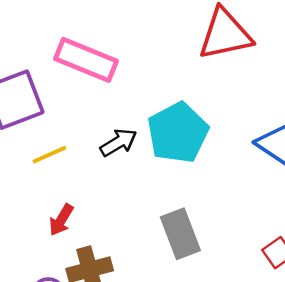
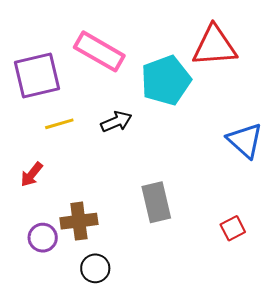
cyan pentagon: (178, 133) -> (166, 80), moved
red arrow: (61, 220) -> (32, 174), moved

